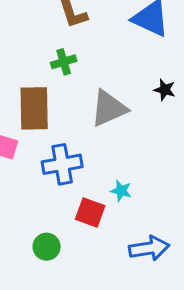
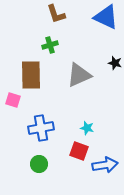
blue cross: (62, 164) -> (41, 128), moved
red square: (90, 212) -> (79, 151), moved

